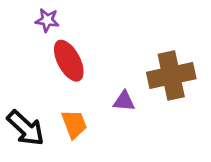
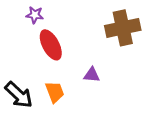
brown cross: (171, 75) -> (123, 28), moved

